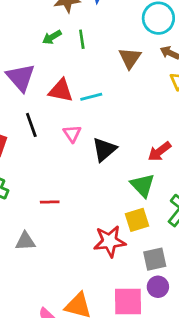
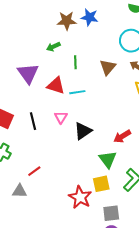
green line: (82, 39) -> (75, 62), moved
black line: (31, 125) -> (33, 121), moved
red line: (50, 202) -> (34, 171), moved, turned -40
red star: (110, 241) -> (80, 197), turned 30

